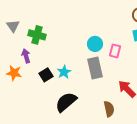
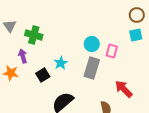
gray rectangle: (95, 68) -> (92, 68), turned 30
cyan star: (64, 72) -> (61, 63), moved

